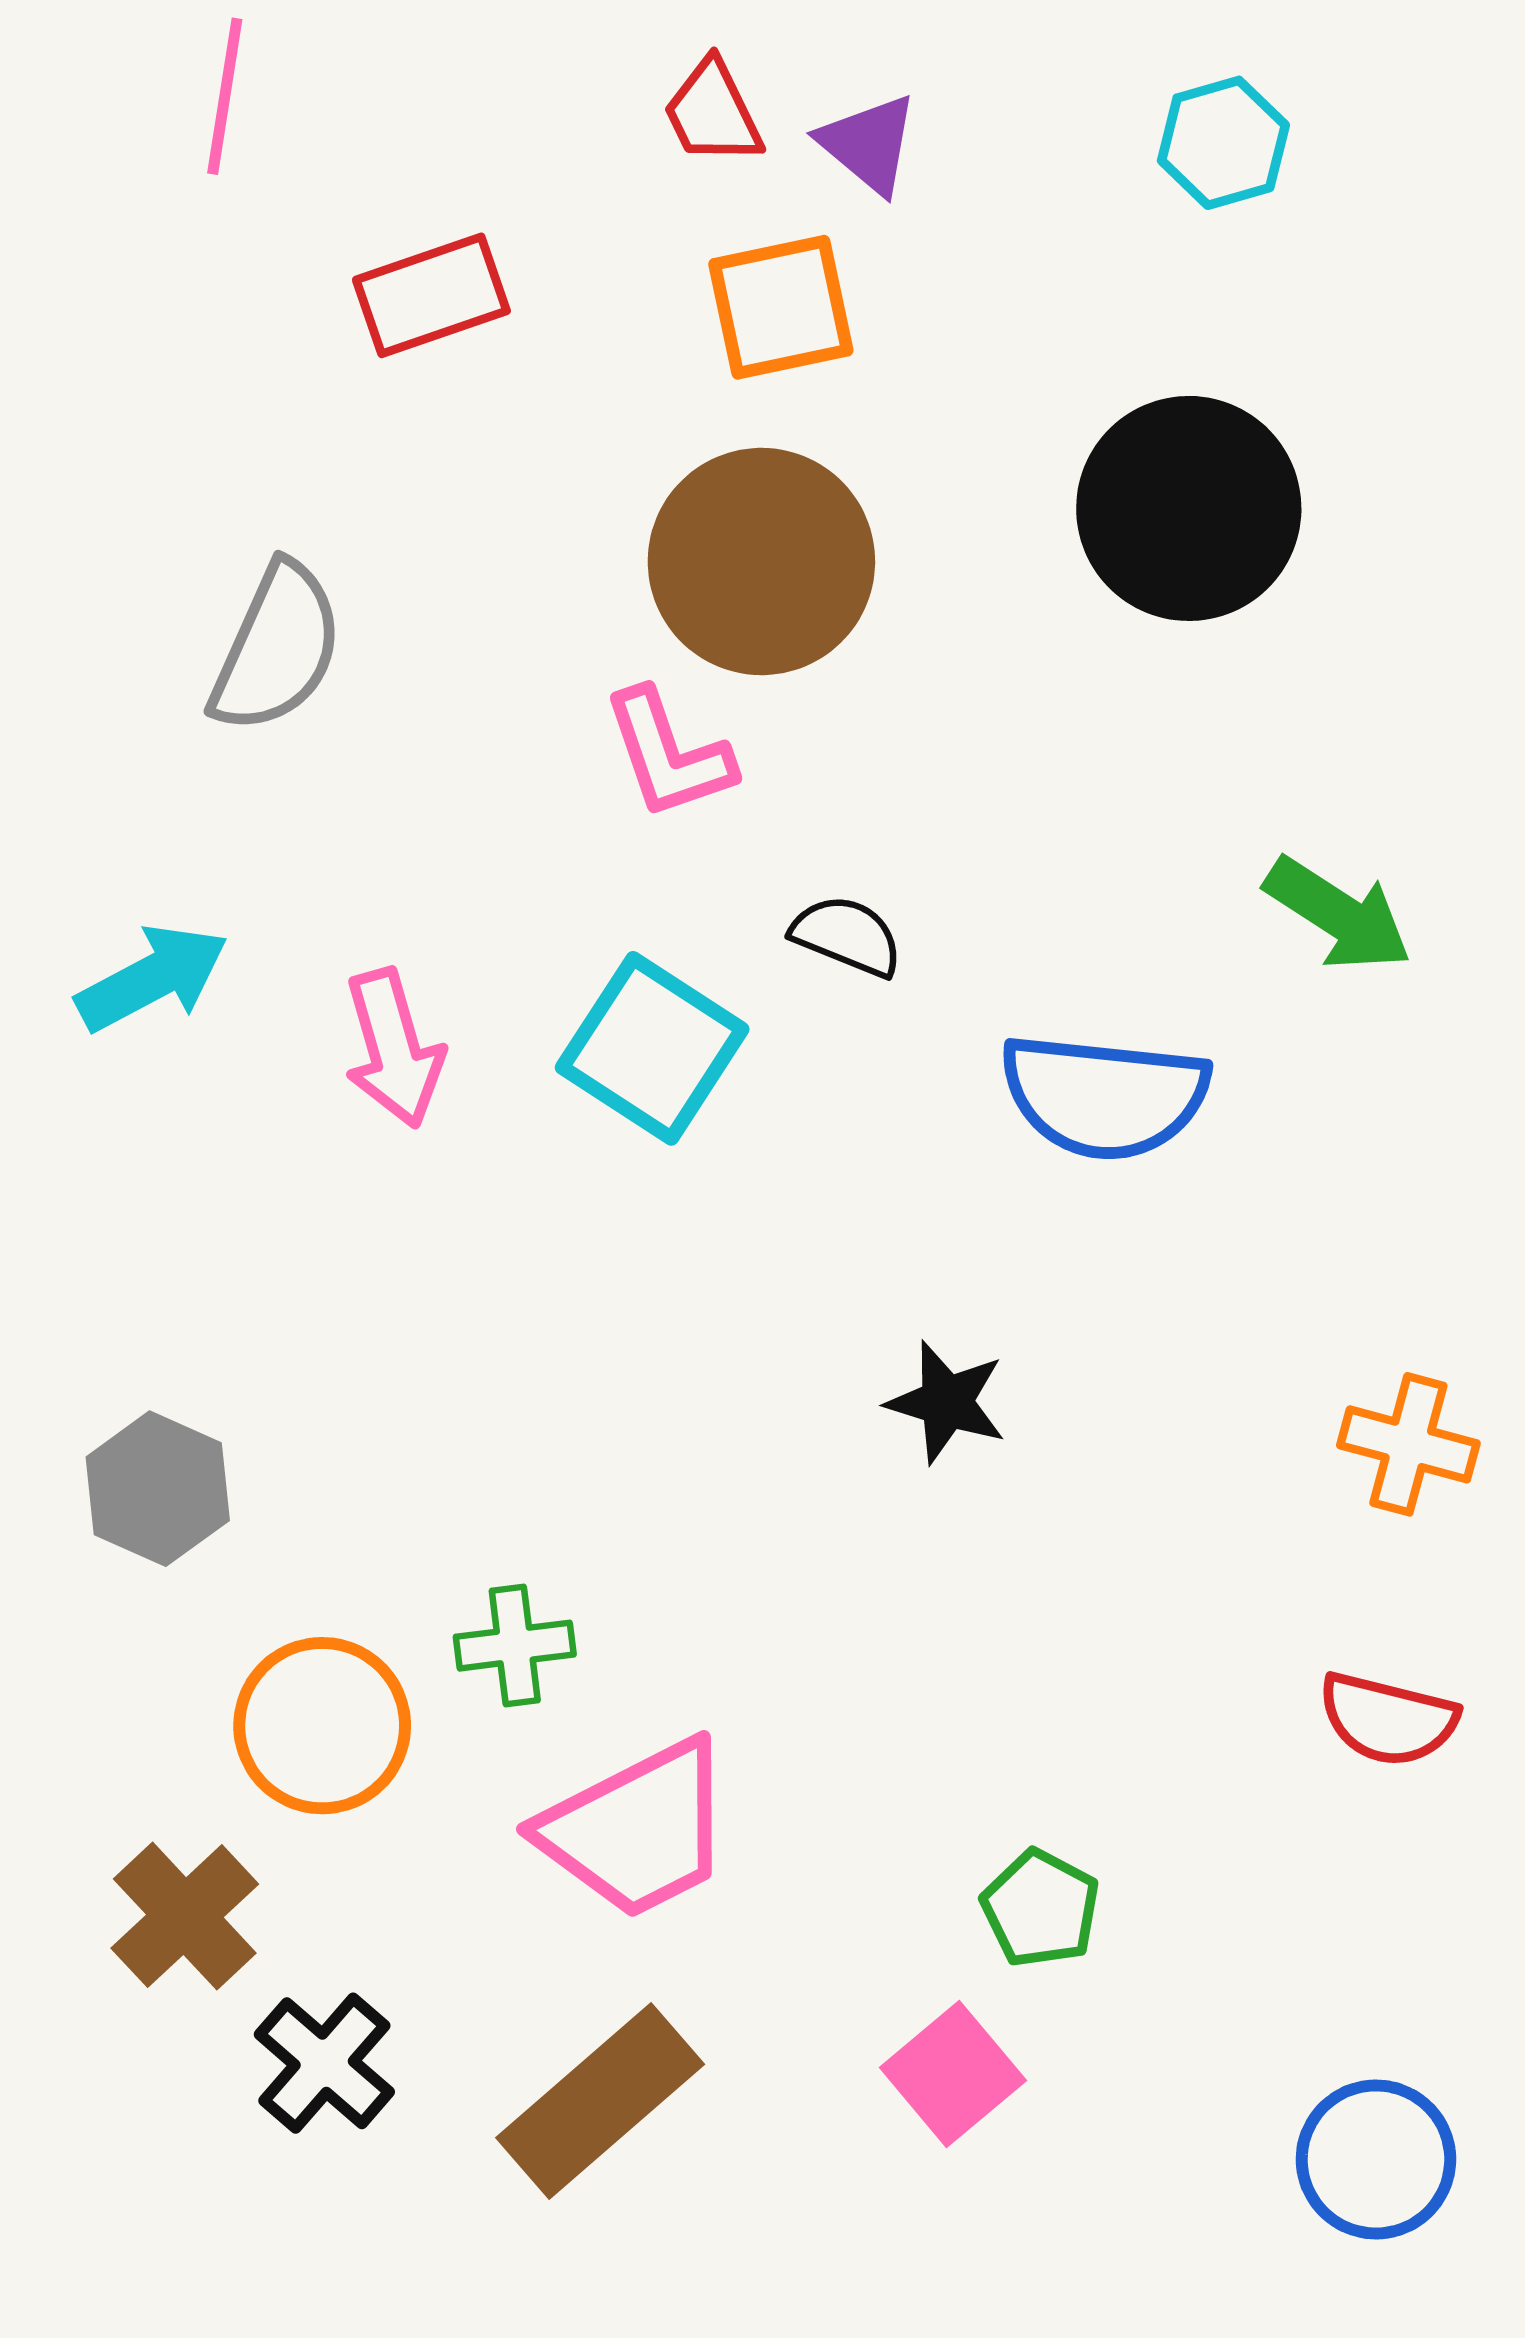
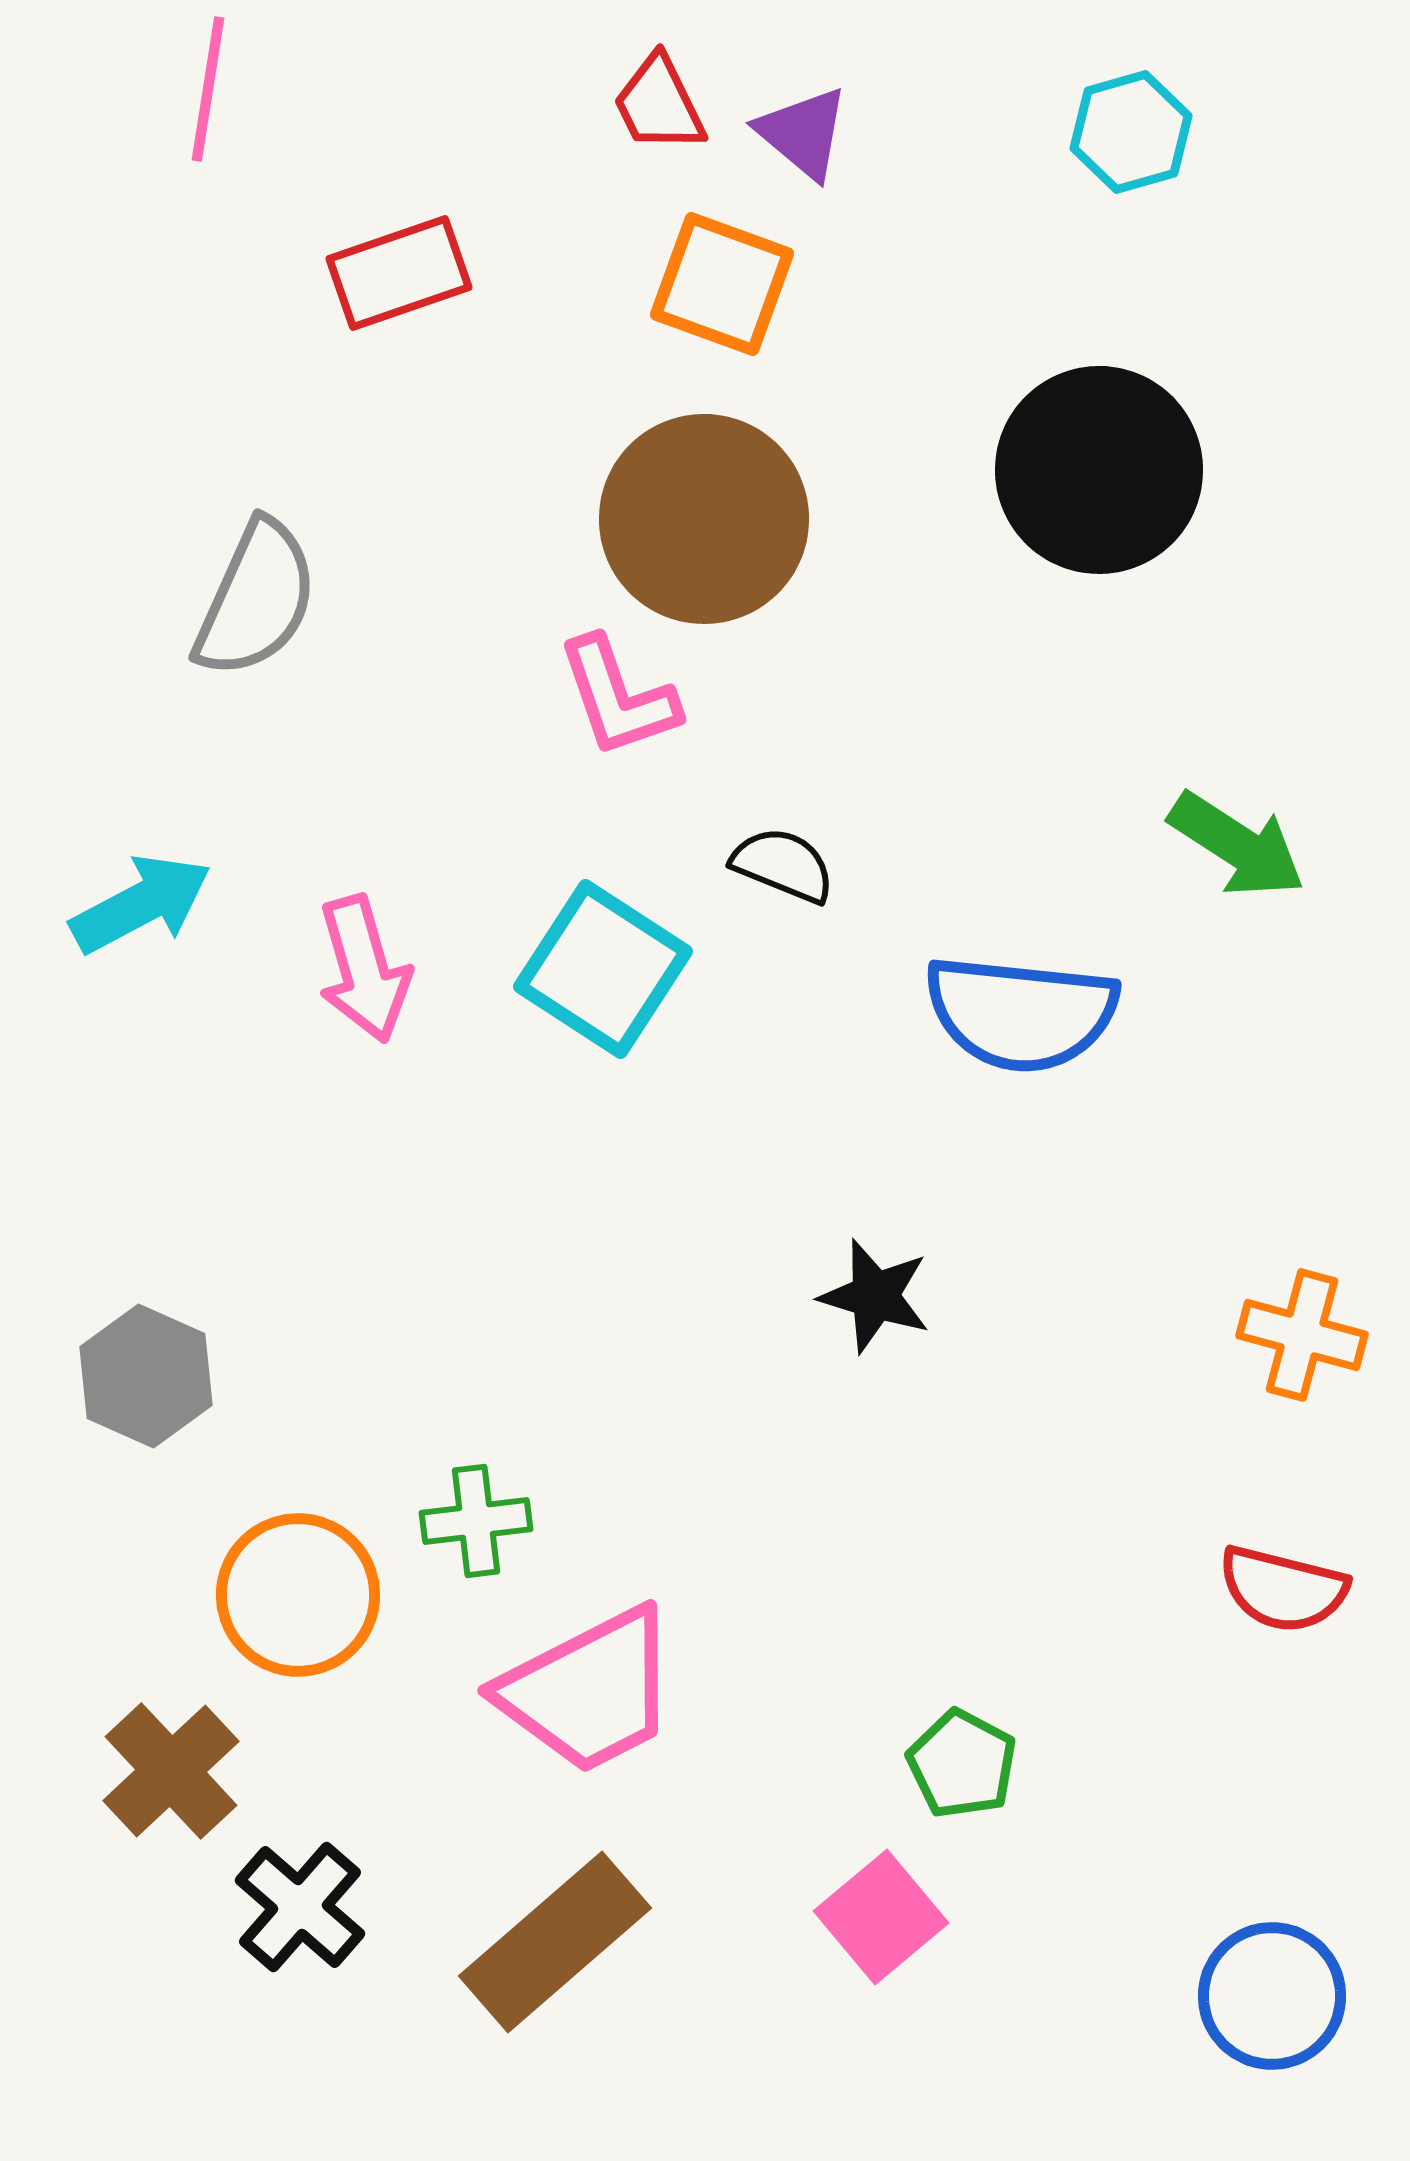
orange square: (781, 307) -> (722, 284), turned 32

